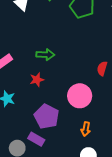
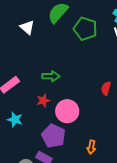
pink circle: (80, 96) -> (67, 111), moved

